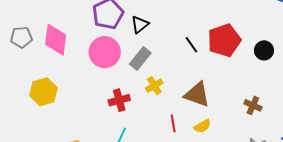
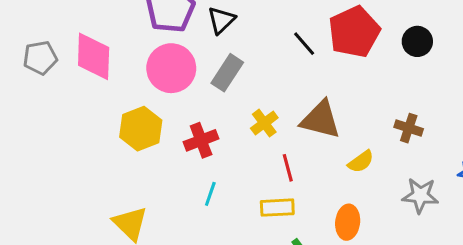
yellow cross: (154, 86) -> (264, 123), moved
yellow hexagon: (43, 92) -> (141, 129), moved
yellow semicircle: (202, 126) -> (361, 162), moved

